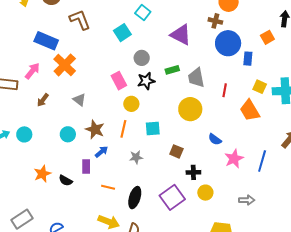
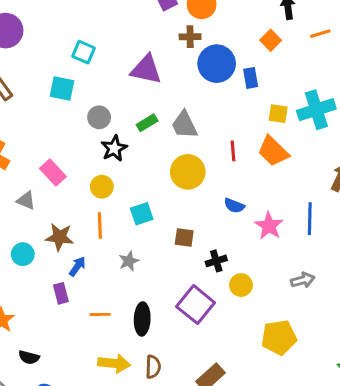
cyan square: (122, 33) -> (62, 89), turned -30
pink rectangle: (119, 81) -> (53, 172), moved
red line: (225, 90) -> (233, 151), moved
black semicircle: (66, 180) -> (29, 357), moved

